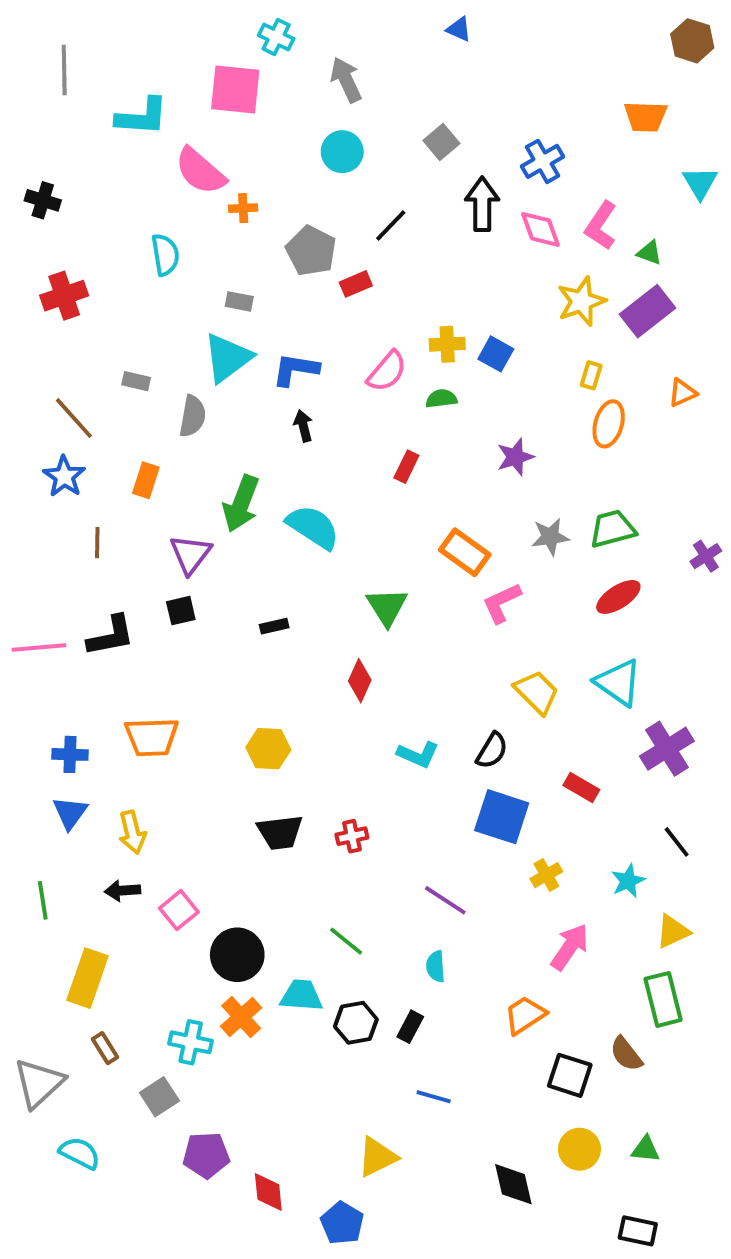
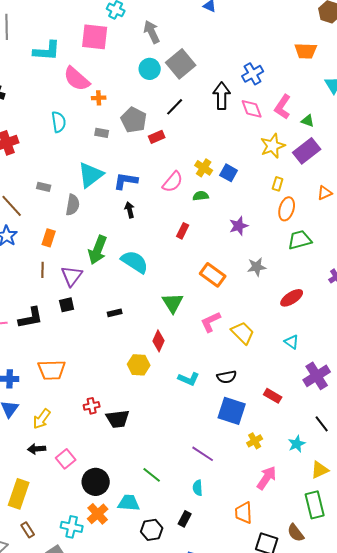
gray square: (441, 142) -> (181, 64), moved, size x1.6
gray rectangle: (239, 301) -> (102, 133), moved
yellow cross: (447, 344) -> (204, 168), turned 36
green trapezoid: (613, 529) -> (300, 240), moved
brown line: (97, 543) -> (43, 270), moved
pink L-shape: (502, 603) -> (211, 322), moved
cyan triangle: (618, 683) -> (292, 342), size x0.6
yellow trapezoid: (537, 692) -> (243, 333), moved
yellow hexagon: (268, 749) -> (139, 365), moved
black semicircle: (492, 751) -> (227, 377), turned 48
yellow arrow: (132, 832) -> (42, 419), turned 50
red cross: (352, 836) -> (92, 406), moved
orange trapezoid: (525, 1015) -> (244, 513), turned -60
black hexagon: (356, 1023) -> (152, 530), moved

